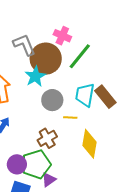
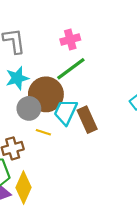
pink cross: (62, 36) -> (70, 40), moved, turned 36
brown circle: (46, 59) -> (46, 94), moved
yellow diamond: (90, 144) -> (23, 188), moved

